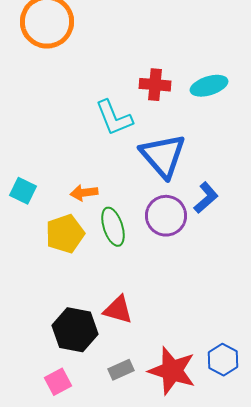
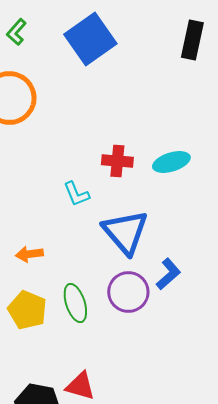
cyan L-shape: (114, 118) -> (76, 194), size x0.7
orange arrow: (84, 193) -> (29, 254), moved
yellow pentagon: (65, 234) -> (27, 310), turned -30

